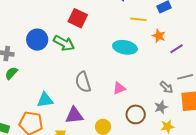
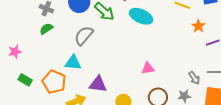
cyan ellipse: (125, 47) -> (141, 16), moved
gray semicircle: (83, 82) -> (84, 36), moved, turned 45

